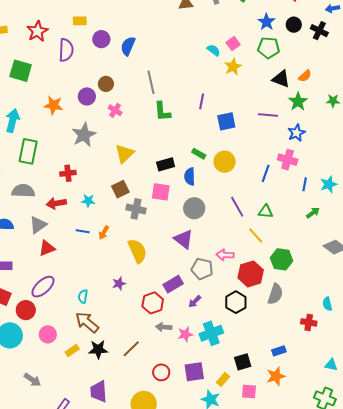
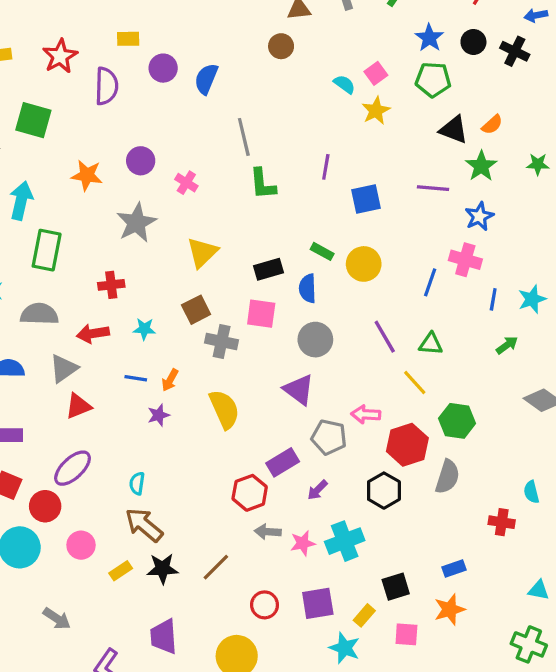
brown circle: (106, 84) -> (281, 46), moved
purple star: (119, 284) -> (158, 415), moved

